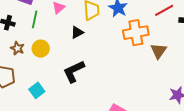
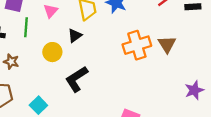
orange cross: (136, 33) -> (137, 45), moved
yellow circle: (41, 49) -> (52, 52), moved

